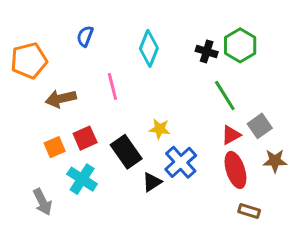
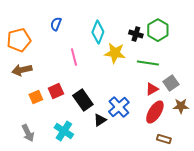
green line: (225, 96) -> (148, 63), turned -50
brown arrow: (61, 99) -> (22, 70), moved
yellow star: (160, 129) -> (115, 53), moved, size x1.5
red ellipse: (235, 170) -> (155, 112), turned 50
cyan cross: (82, 179) -> (64, 131), moved

